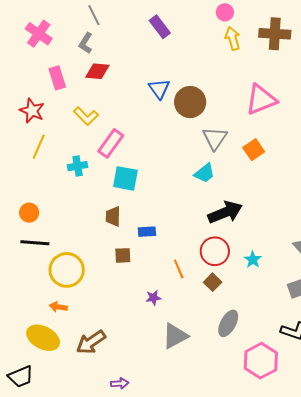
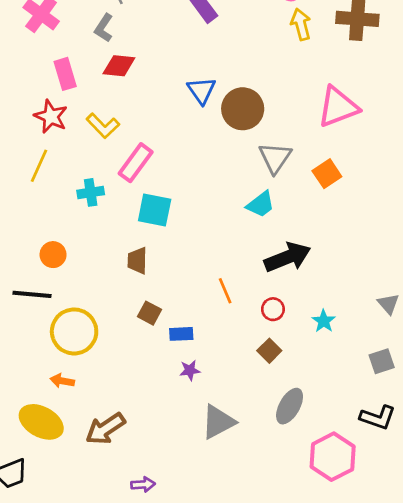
red star: (32, 111) -> (51, 116), moved
orange circle: (29, 213) -> (53, 255), moved
blue rectangle: (147, 232) -> (181, 334), moved
red circle: (215, 251) -> (273, 309), size x0.6
brown square: (123, 255) -> (150, 313), turned 30
orange line: (179, 269) -> (225, 291), moved

